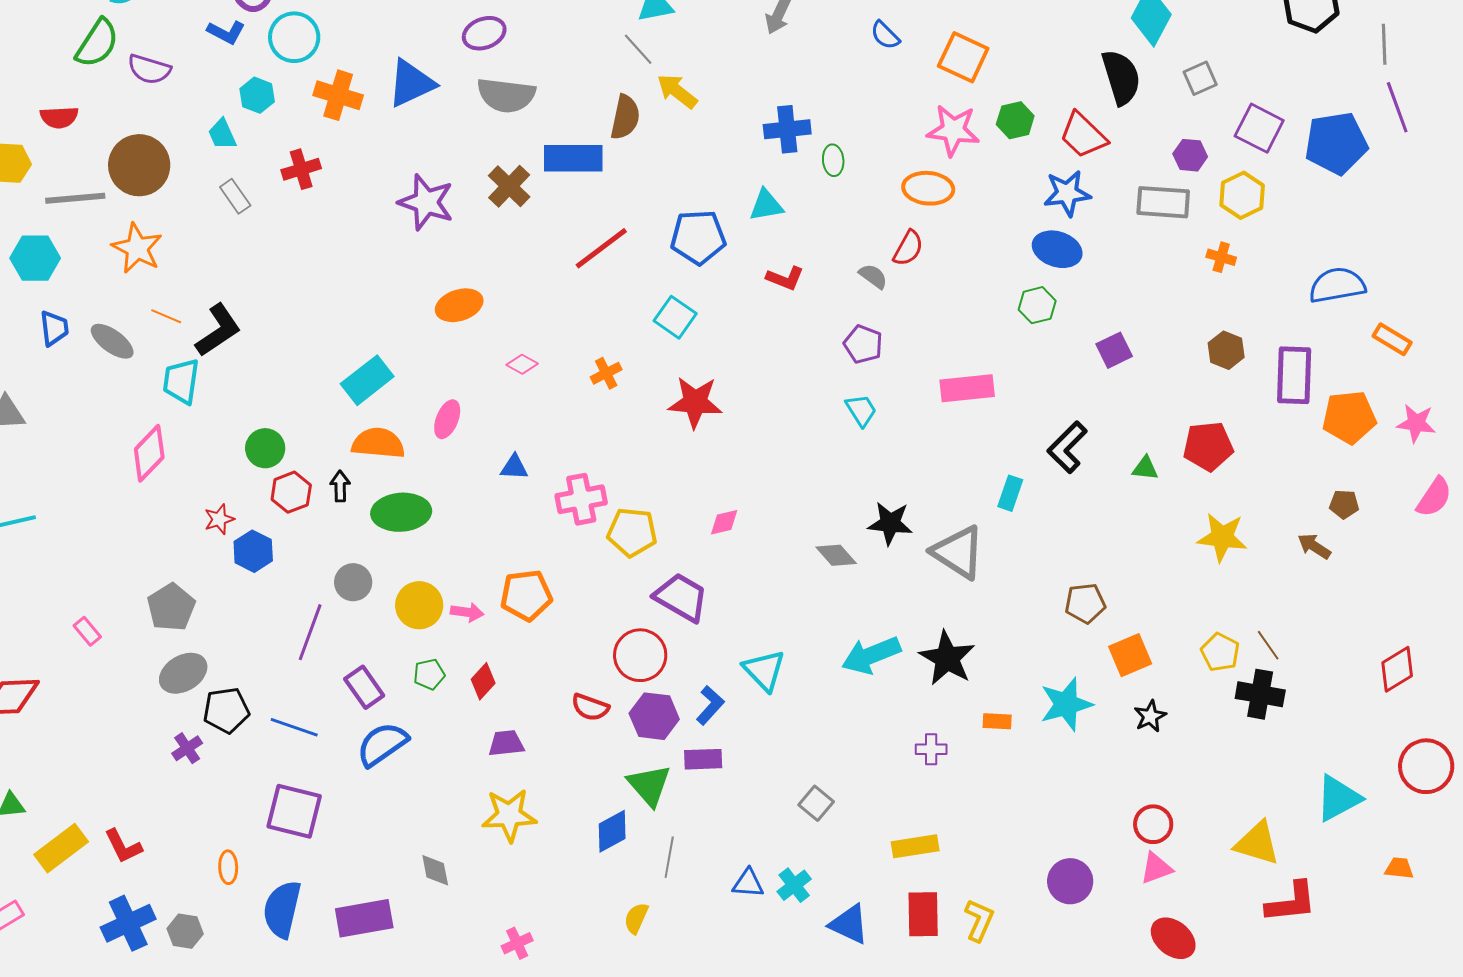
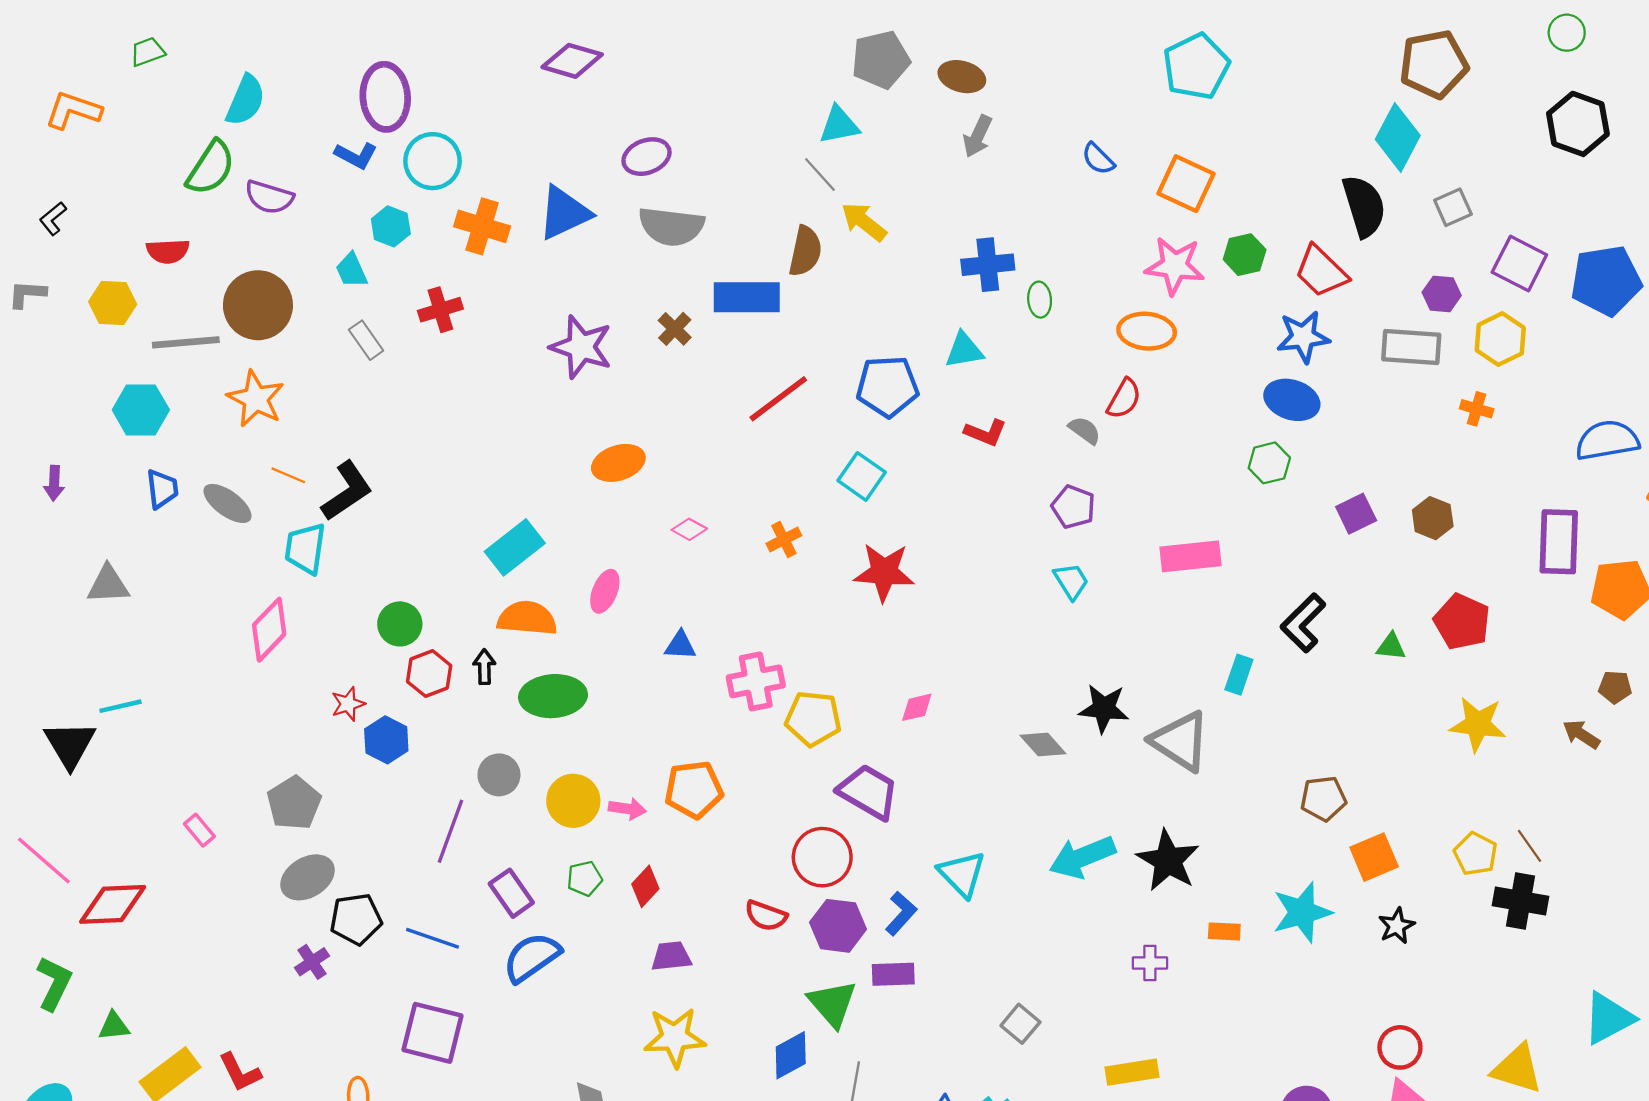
brown cross: (509, 186) -> (675, 329), size x0.7
brown hexagon: (1226, 350) -> (1433, 518), moved
red pentagon: (1208, 446) -> (1462, 622), turned 30

